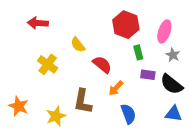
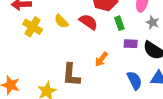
yellow cross: (48, 64) -> (33, 27), moved
red semicircle: (102, 65) -> (88, 22), moved
blue semicircle: (128, 114) -> (135, 80), moved

